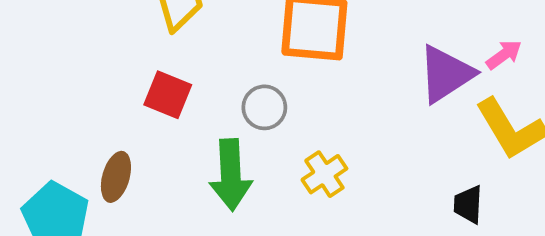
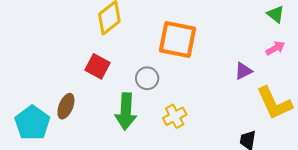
pink arrow: (504, 55) -> (275, 48), moved
purple triangle: (446, 74) -> (243, 71), size x0.6

